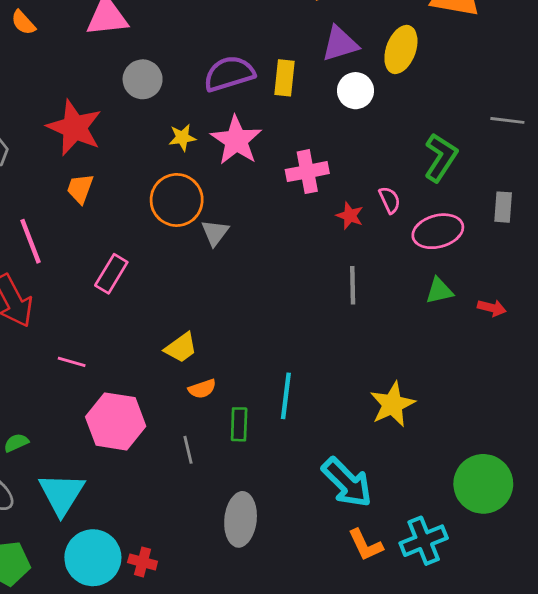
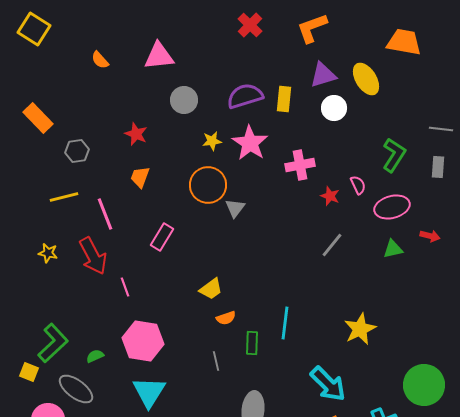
yellow ellipse: (401, 49) -> (366, 79), turned -52
red star: (74, 128) -> (136, 134), size x0.6
gray rectangle: (503, 207) -> (438, 167), moved
gray line: (353, 285) -> (332, 245), turned 40
red arrow: (492, 308) -> (430, 236), moved
pink line: (72, 362) -> (125, 287), moved, turned 54
pink hexagon: (116, 421) -> (143, 341), moved
cyan triangle: (62, 494) -> (149, 392), moved

